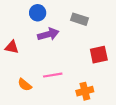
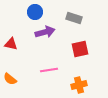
red square: (99, 55) -> (80, 49), moved
orange semicircle: (25, 85) -> (10, 79), moved

